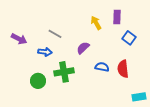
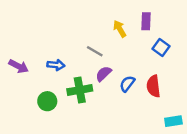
gray line: (55, 34) -> (95, 51), moved
purple arrow: (19, 39) -> (19, 66), moved
purple semicircle: (83, 48) -> (103, 74), moved
blue semicircle: (102, 67) -> (127, 84), turned -64

